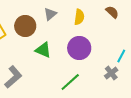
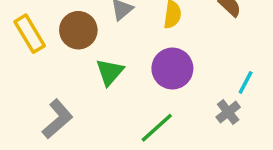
green triangle: (43, 50) -> (110, 72), turned 48

